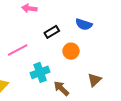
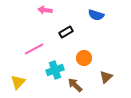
blue semicircle: (84, 24) -> (96, 15), moved
orange circle: (71, 51) -> (84, 58), moved

